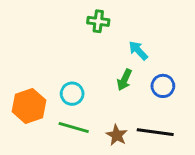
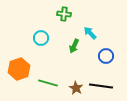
green arrow: (124, 80) -> (74, 46), moved
cyan circle: (72, 94) -> (41, 38), moved

